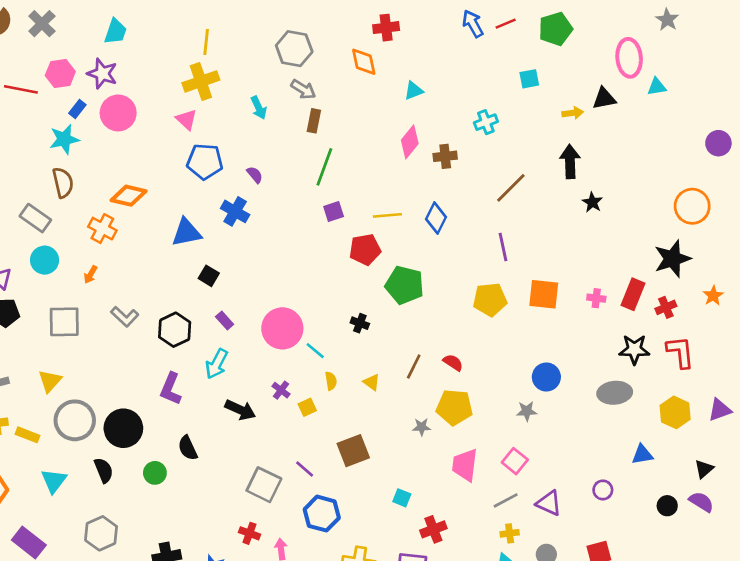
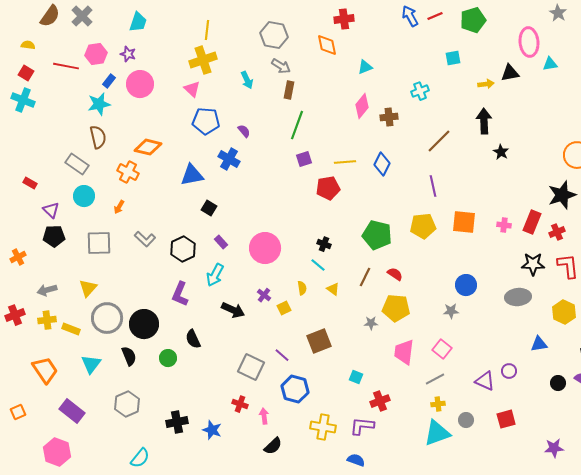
purple star: (102, 74) -> (128, 54), size x0.7
green pentagon: (404, 285) -> (377, 235), moved
cyan line: (315, 351) -> (318, 265), moved
purple triangle: (549, 503) -> (485, 381), moved

